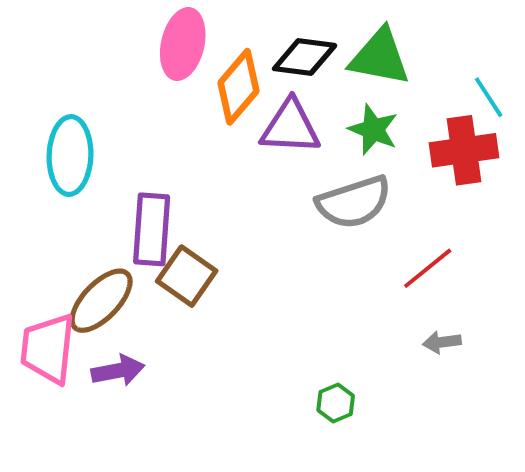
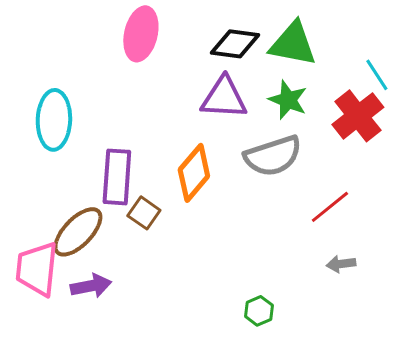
orange diamond: (238, 87) -> (194, 173), moved
red cross: (464, 150) -> (358, 116), turned -30
brown square: (187, 276) -> (144, 213), size x0.7

